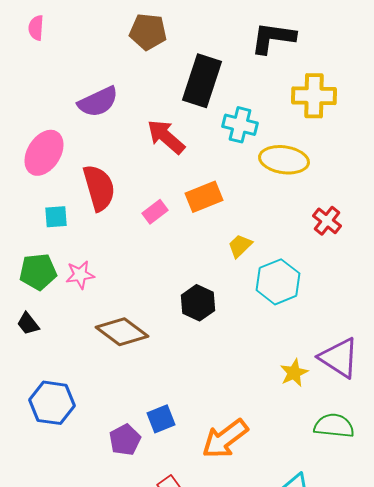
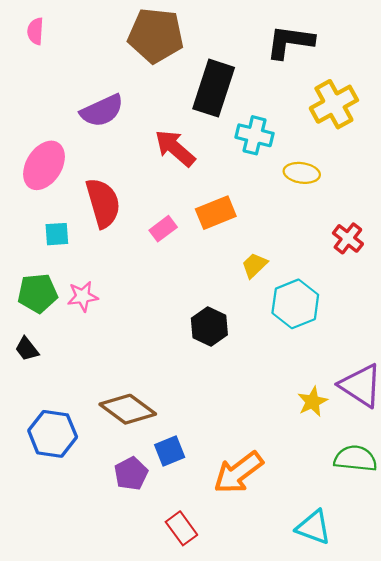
brown pentagon: (148, 32) -> (156, 35), size x1.4
yellow cross: (314, 96) -> (334, 104), turned -30
yellow ellipse: (284, 160) -> (302, 173), size x0.7
brown diamond: (122, 332) -> (128, 409), moved

